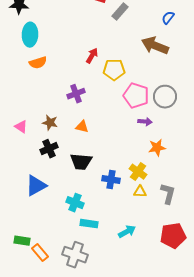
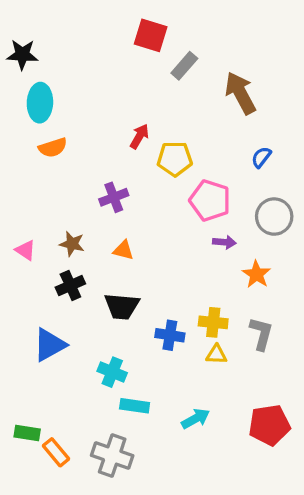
blue semicircle: (168, 18) -> (261, 157), moved
brown arrow: (155, 46) -> (240, 93), moved, turned 40
gray circle: (165, 97) -> (274, 217), moved
orange star: (157, 148) -> (256, 274), moved, turned -30
yellow cross: (138, 172) -> (213, 322), turned -30
gray L-shape: (168, 194) -> (261, 334), moved

